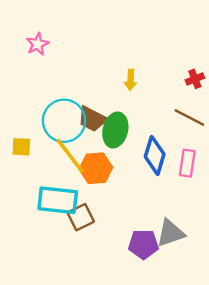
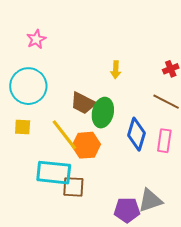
cyan circle: (64, 121) -> (28, 86), moved
brown square: (81, 217) -> (73, 187), turned 30

